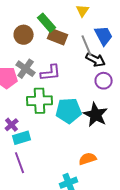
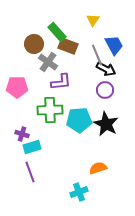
gray cross: (26, 69) -> (48, 62), moved
purple circle: (104, 81) -> (105, 90), moved
purple cross: (12, 125) -> (22, 134), turned -32

